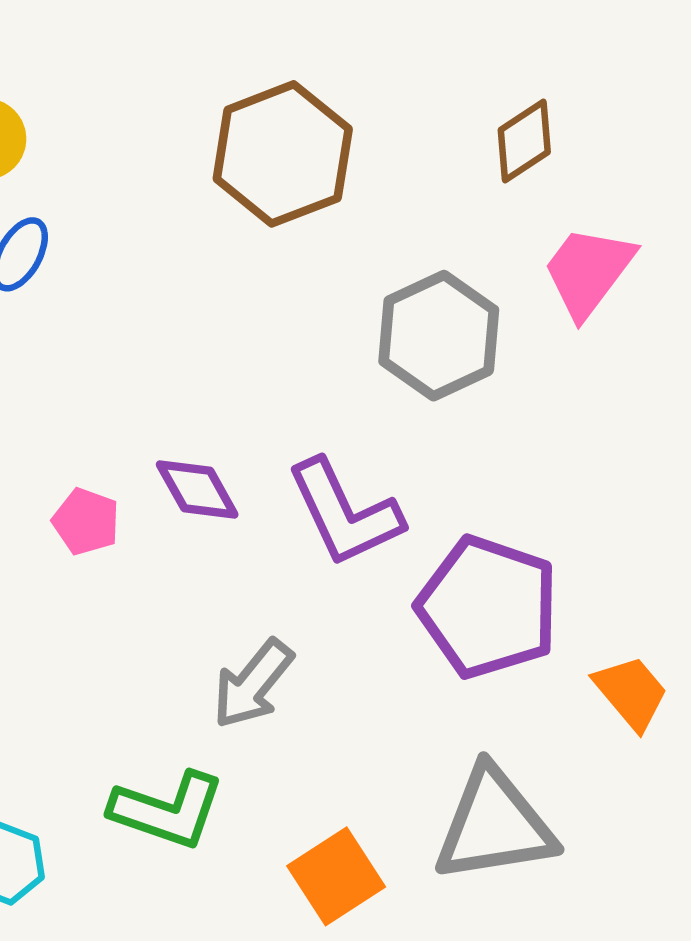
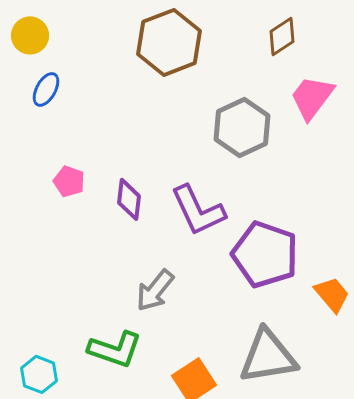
purple diamond: (197, 489) -> (129, 199), turned 36
pink pentagon: (86, 522) -> (69, 181), moved

